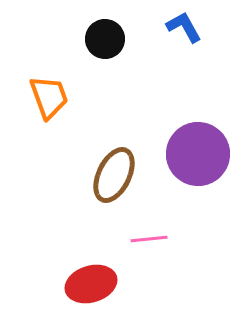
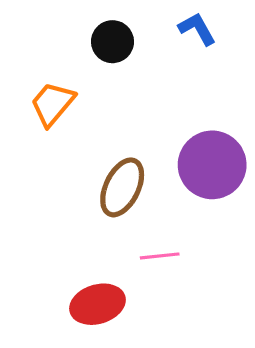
orange trapezoid: (49, 97) -> (52, 104), turned -120

